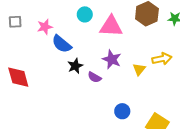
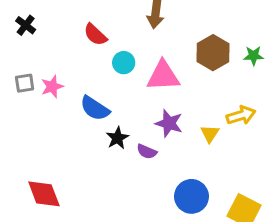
pink star: (45, 27) -> (52, 87), moved
red diamond: (18, 77) -> (44, 194), moved
blue circle: (122, 111) -> (191, 196), size x1.5

